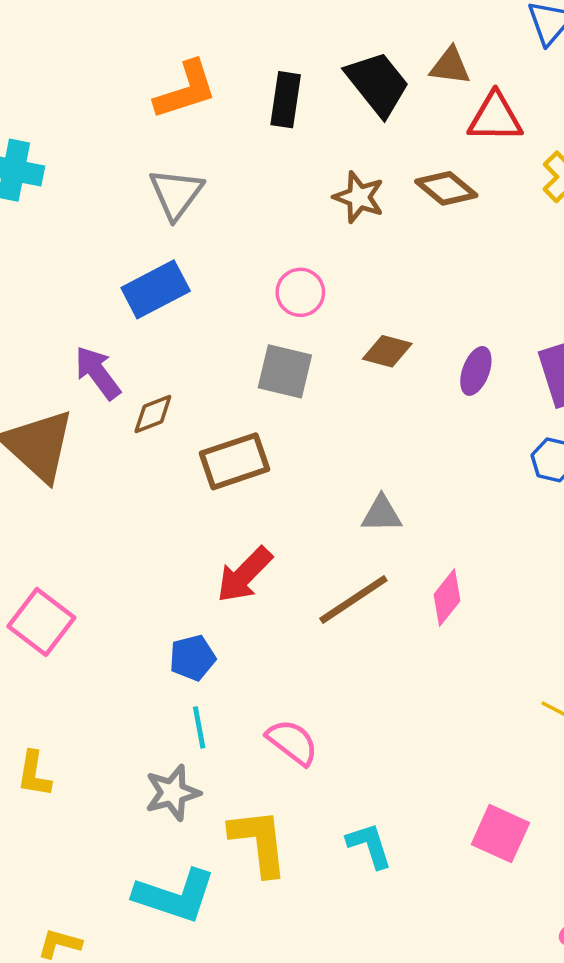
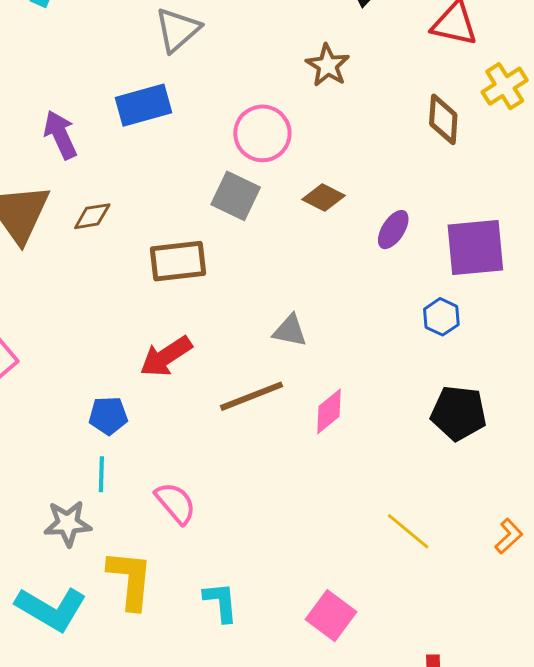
brown diamond: (446, 188) -> (443, 119), moved, turned 42
pink circle: (300, 292) -> (262, 133), size x1.4
purple arrow: (98, 373) -> (60, 135), moved
brown diamond: (153, 414) -> (92, 216), moved

